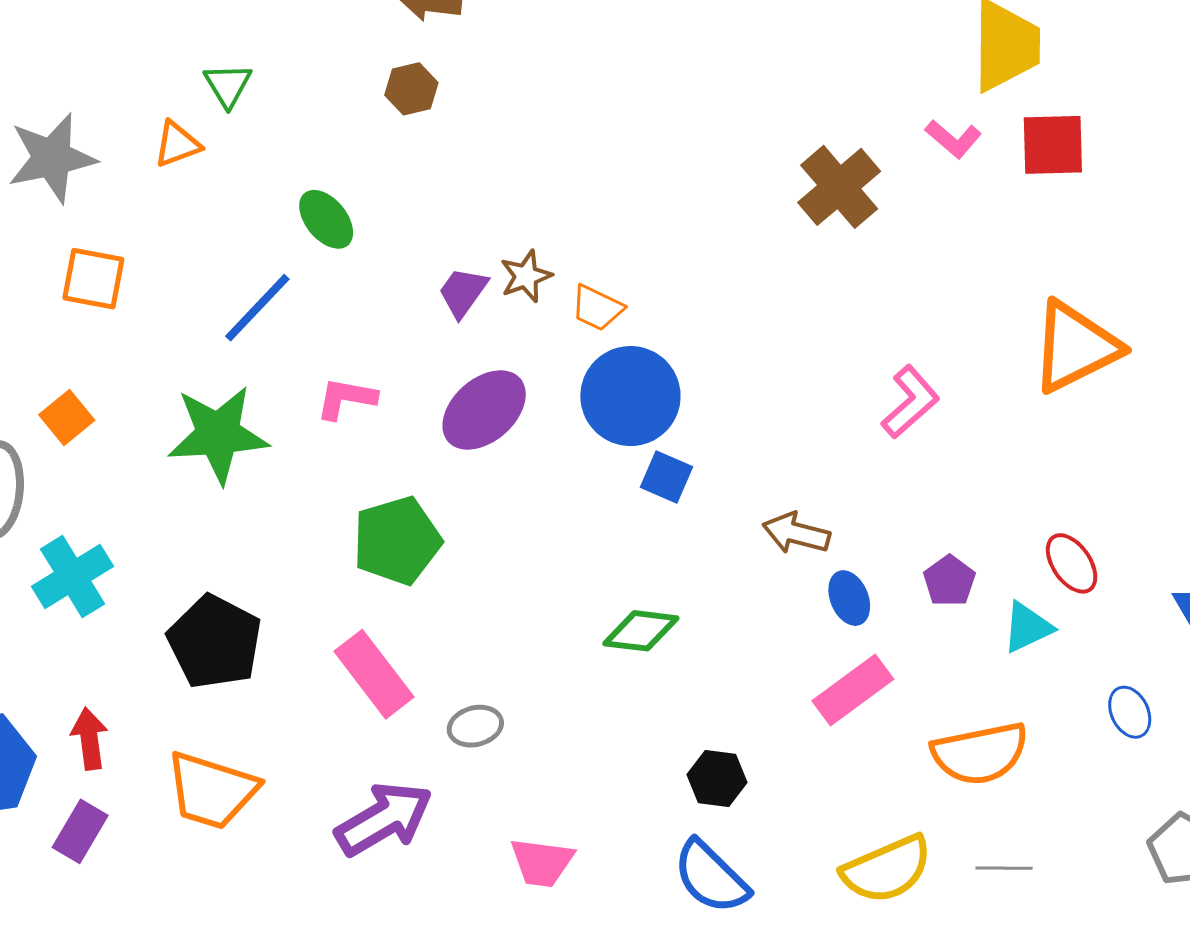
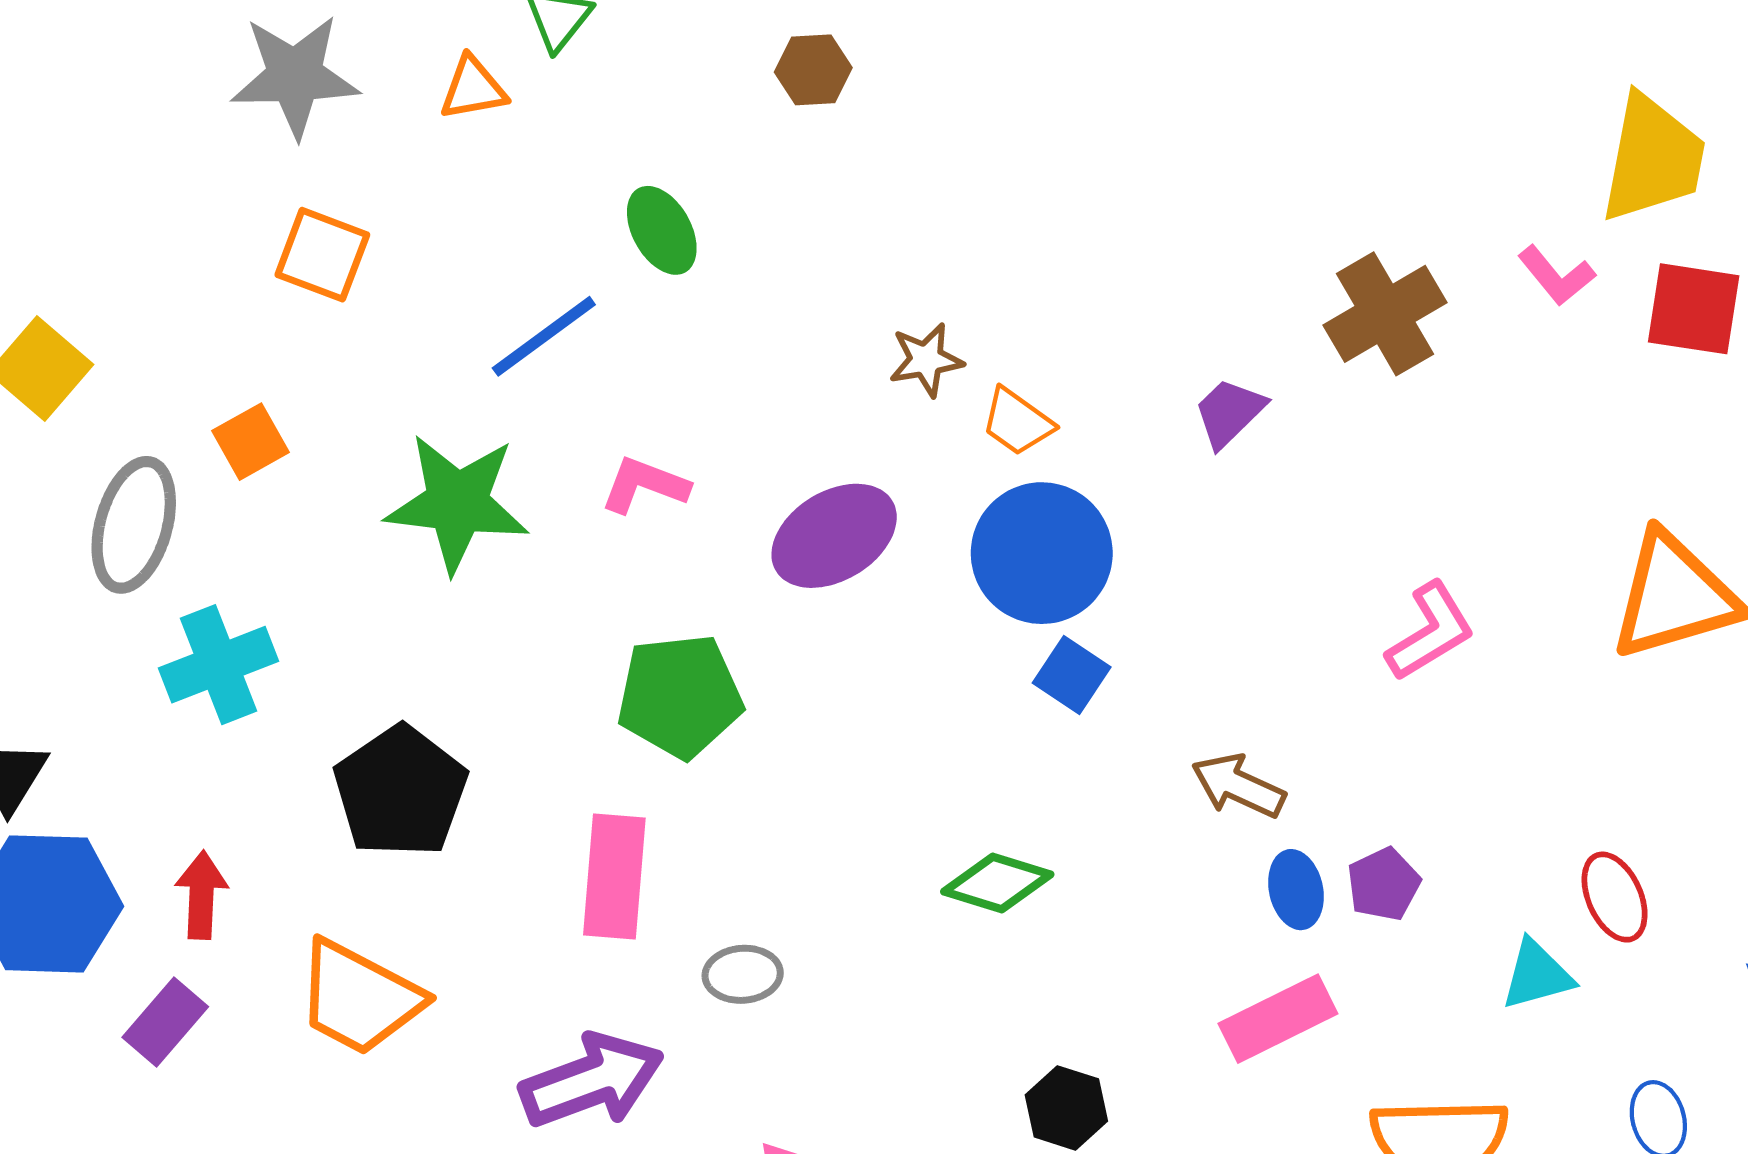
purple trapezoid: (463, 292) -> (1229, 413), moved
purple pentagon: (949, 581) -> (1384, 884), moved
pink rectangle: (374, 674) -> (614, 877), turned 32

